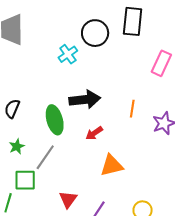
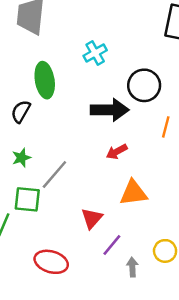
black circle: (95, 33) -> (144, 85), moved
green ellipse: (55, 120) -> (45, 80), moved
red triangle: (68, 199) -> (92, 218), moved

